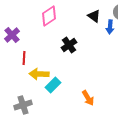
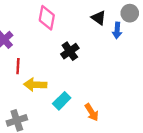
pink diamond: (49, 16) -> (47, 18), turned -45
cyan rectangle: (53, 85) -> (62, 101), moved

